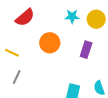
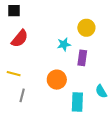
cyan star: (72, 16) -> (64, 44), moved
orange circle: (50, 43) -> (57, 80), moved

